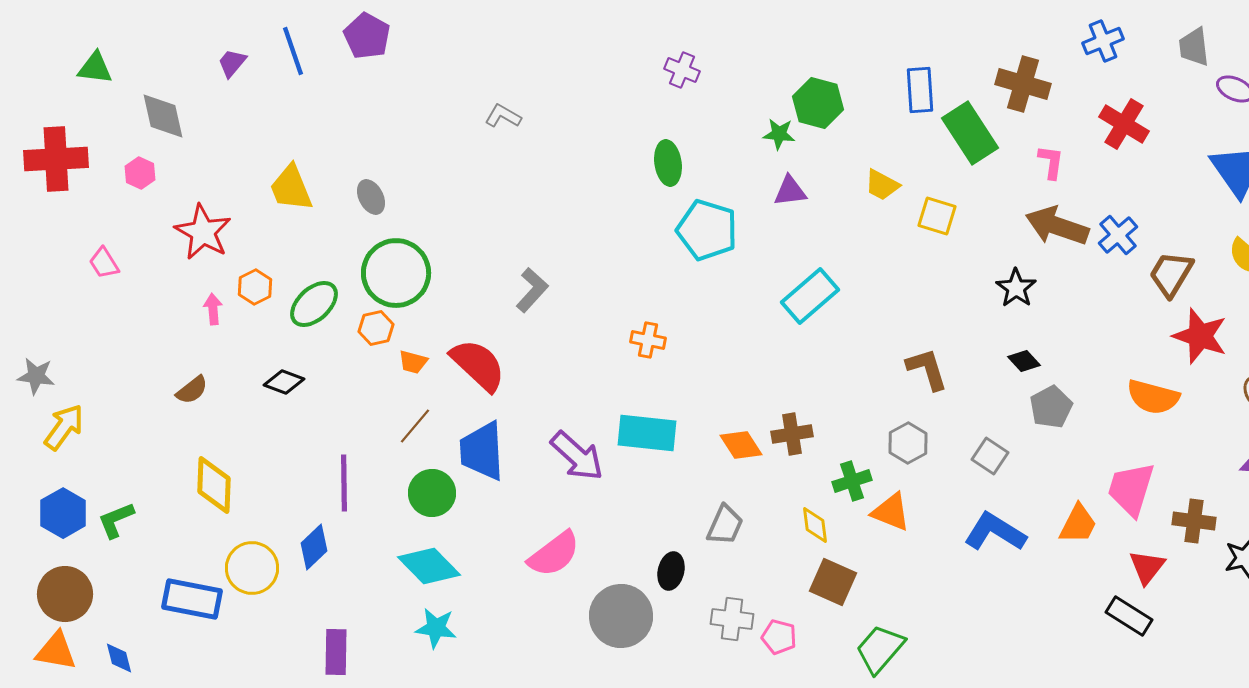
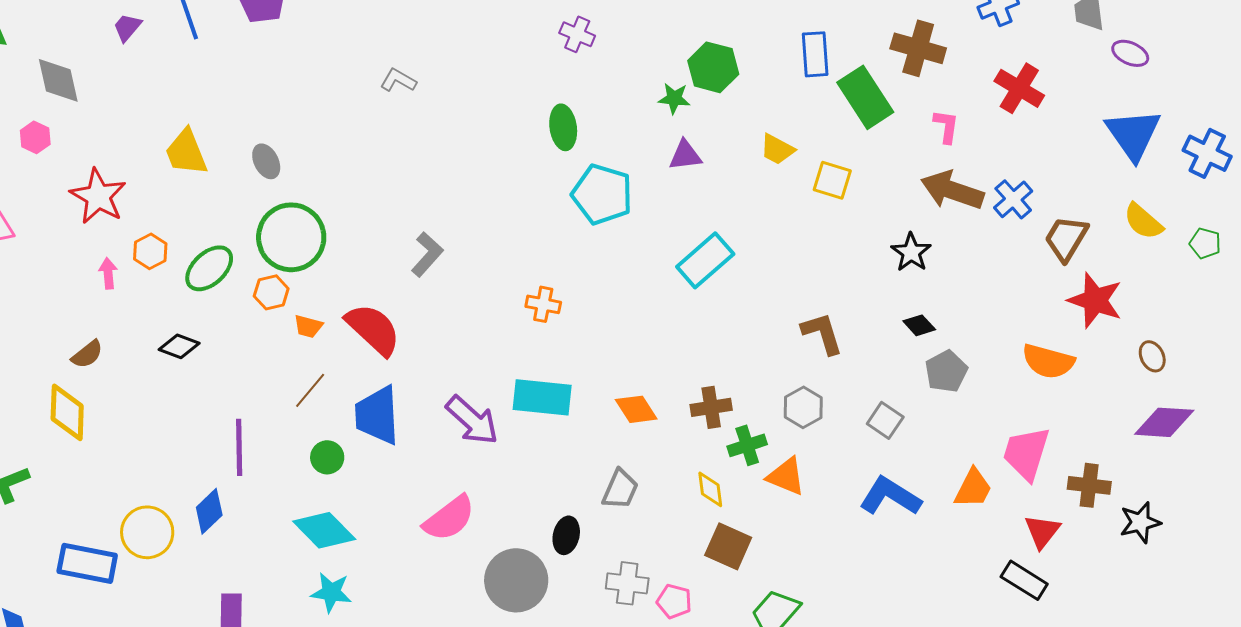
brown cross: (792, 434) -> (711, 407), moved
yellow diamond: (214, 485) -> (67, 412), moved
green circle: (432, 493) -> (327, 457), size x0.7

